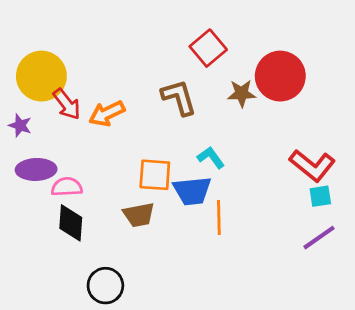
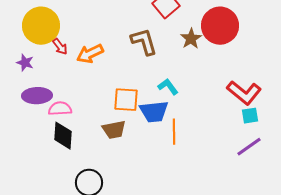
brown star: (242, 93) -> (191, 39), turned -30
red arrow: (67, 104) -> (60, 47), size x0.7

